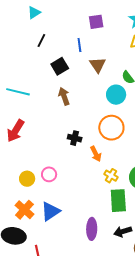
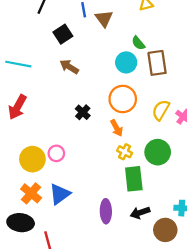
brown triangle: (98, 65) -> (104, 19), moved
brown arrow: (64, 96) -> (69, 67), turned -36
black cross: (75, 138) -> (83, 112), turned 32
orange arrow: (96, 154) -> (117, 128), moved
yellow circle: (27, 179) -> (32, 159), size x1.5

